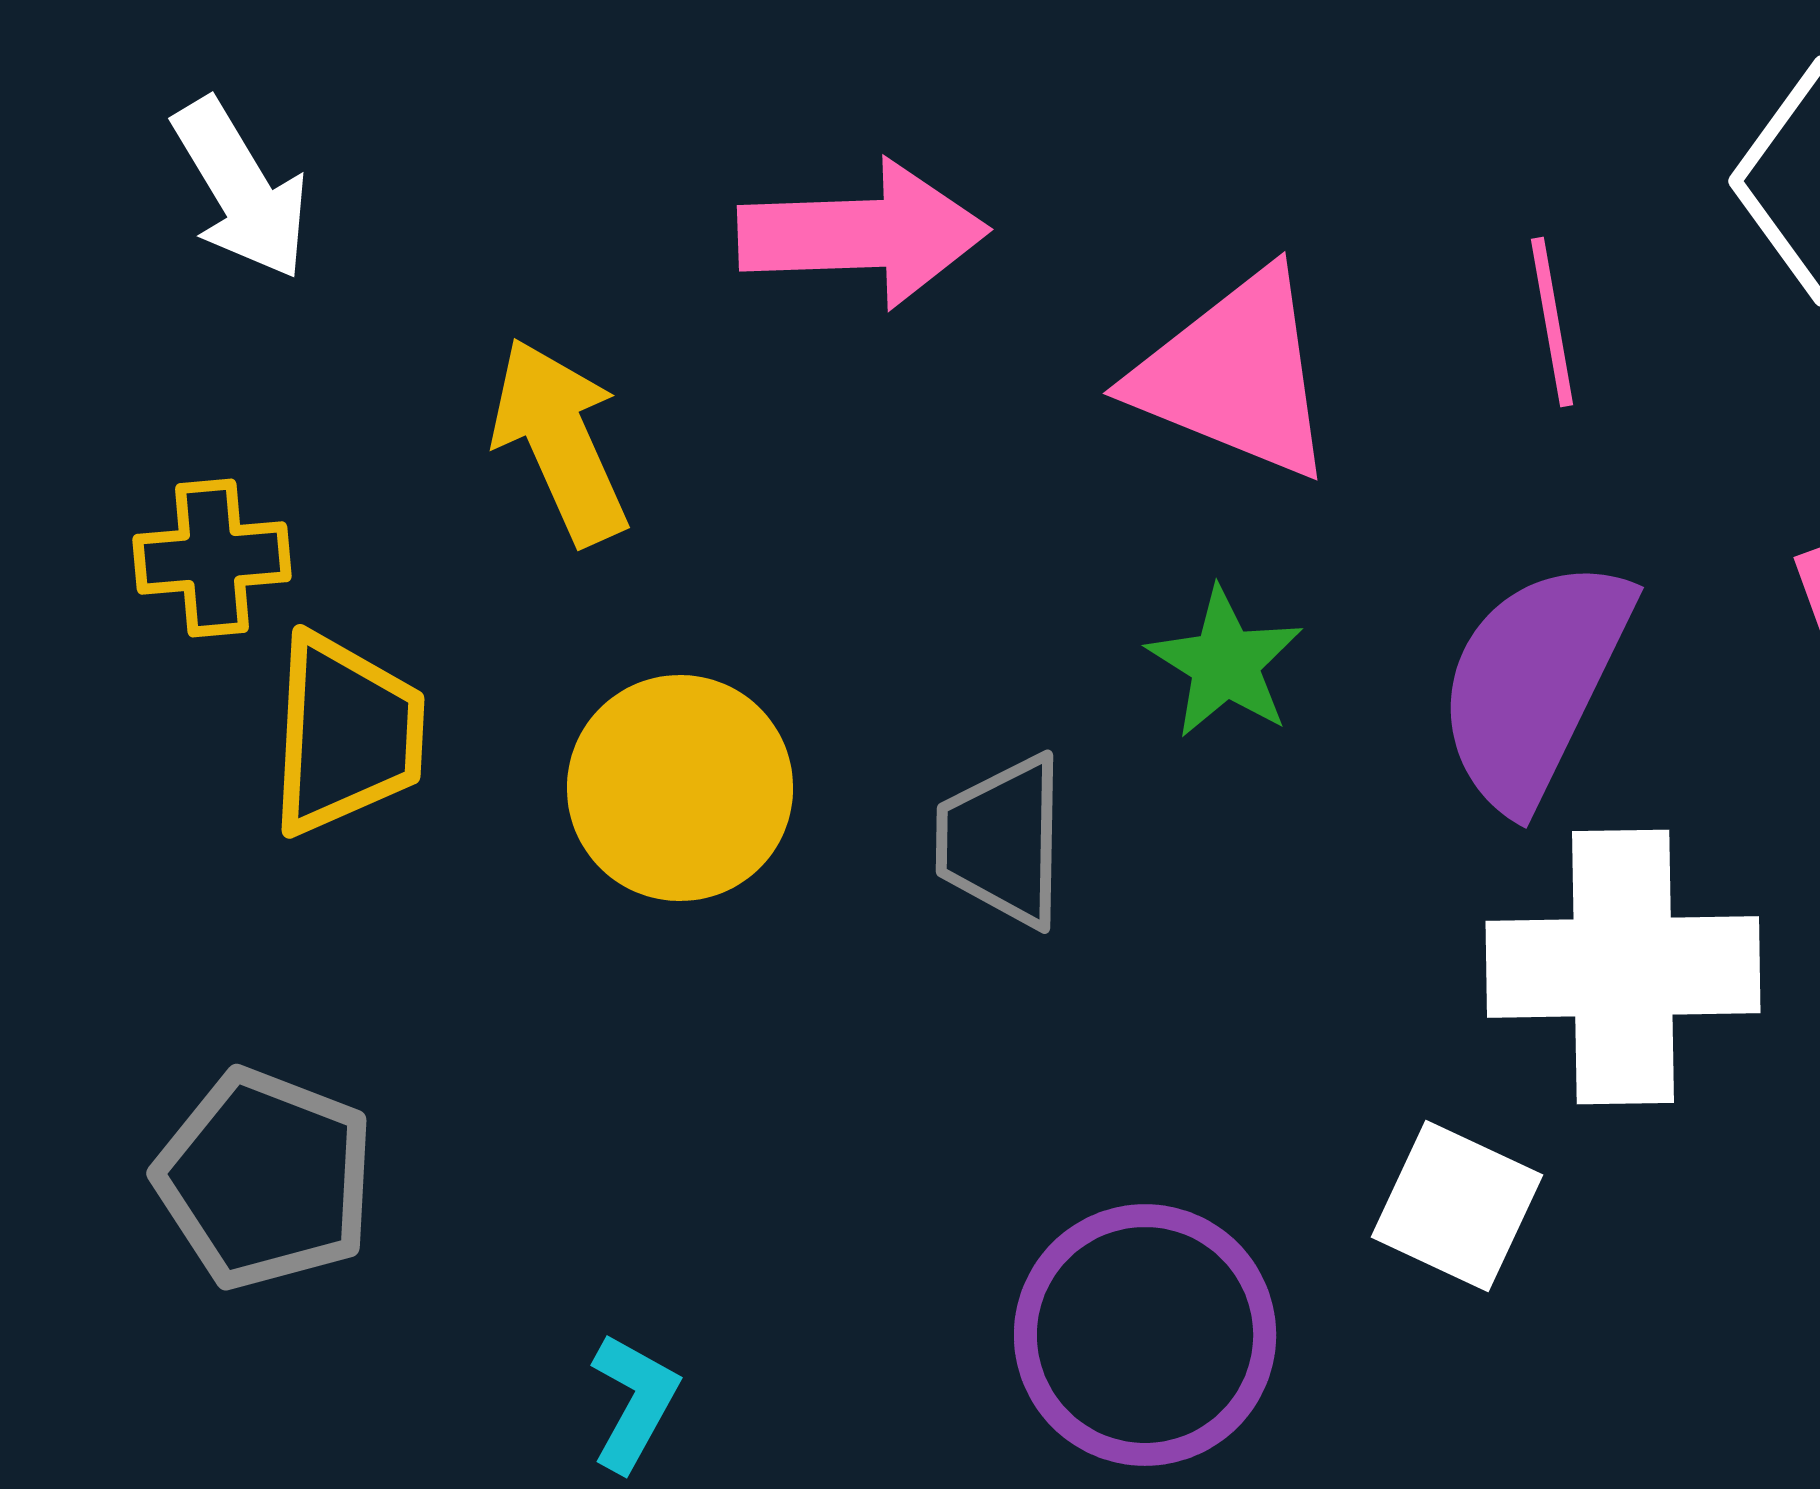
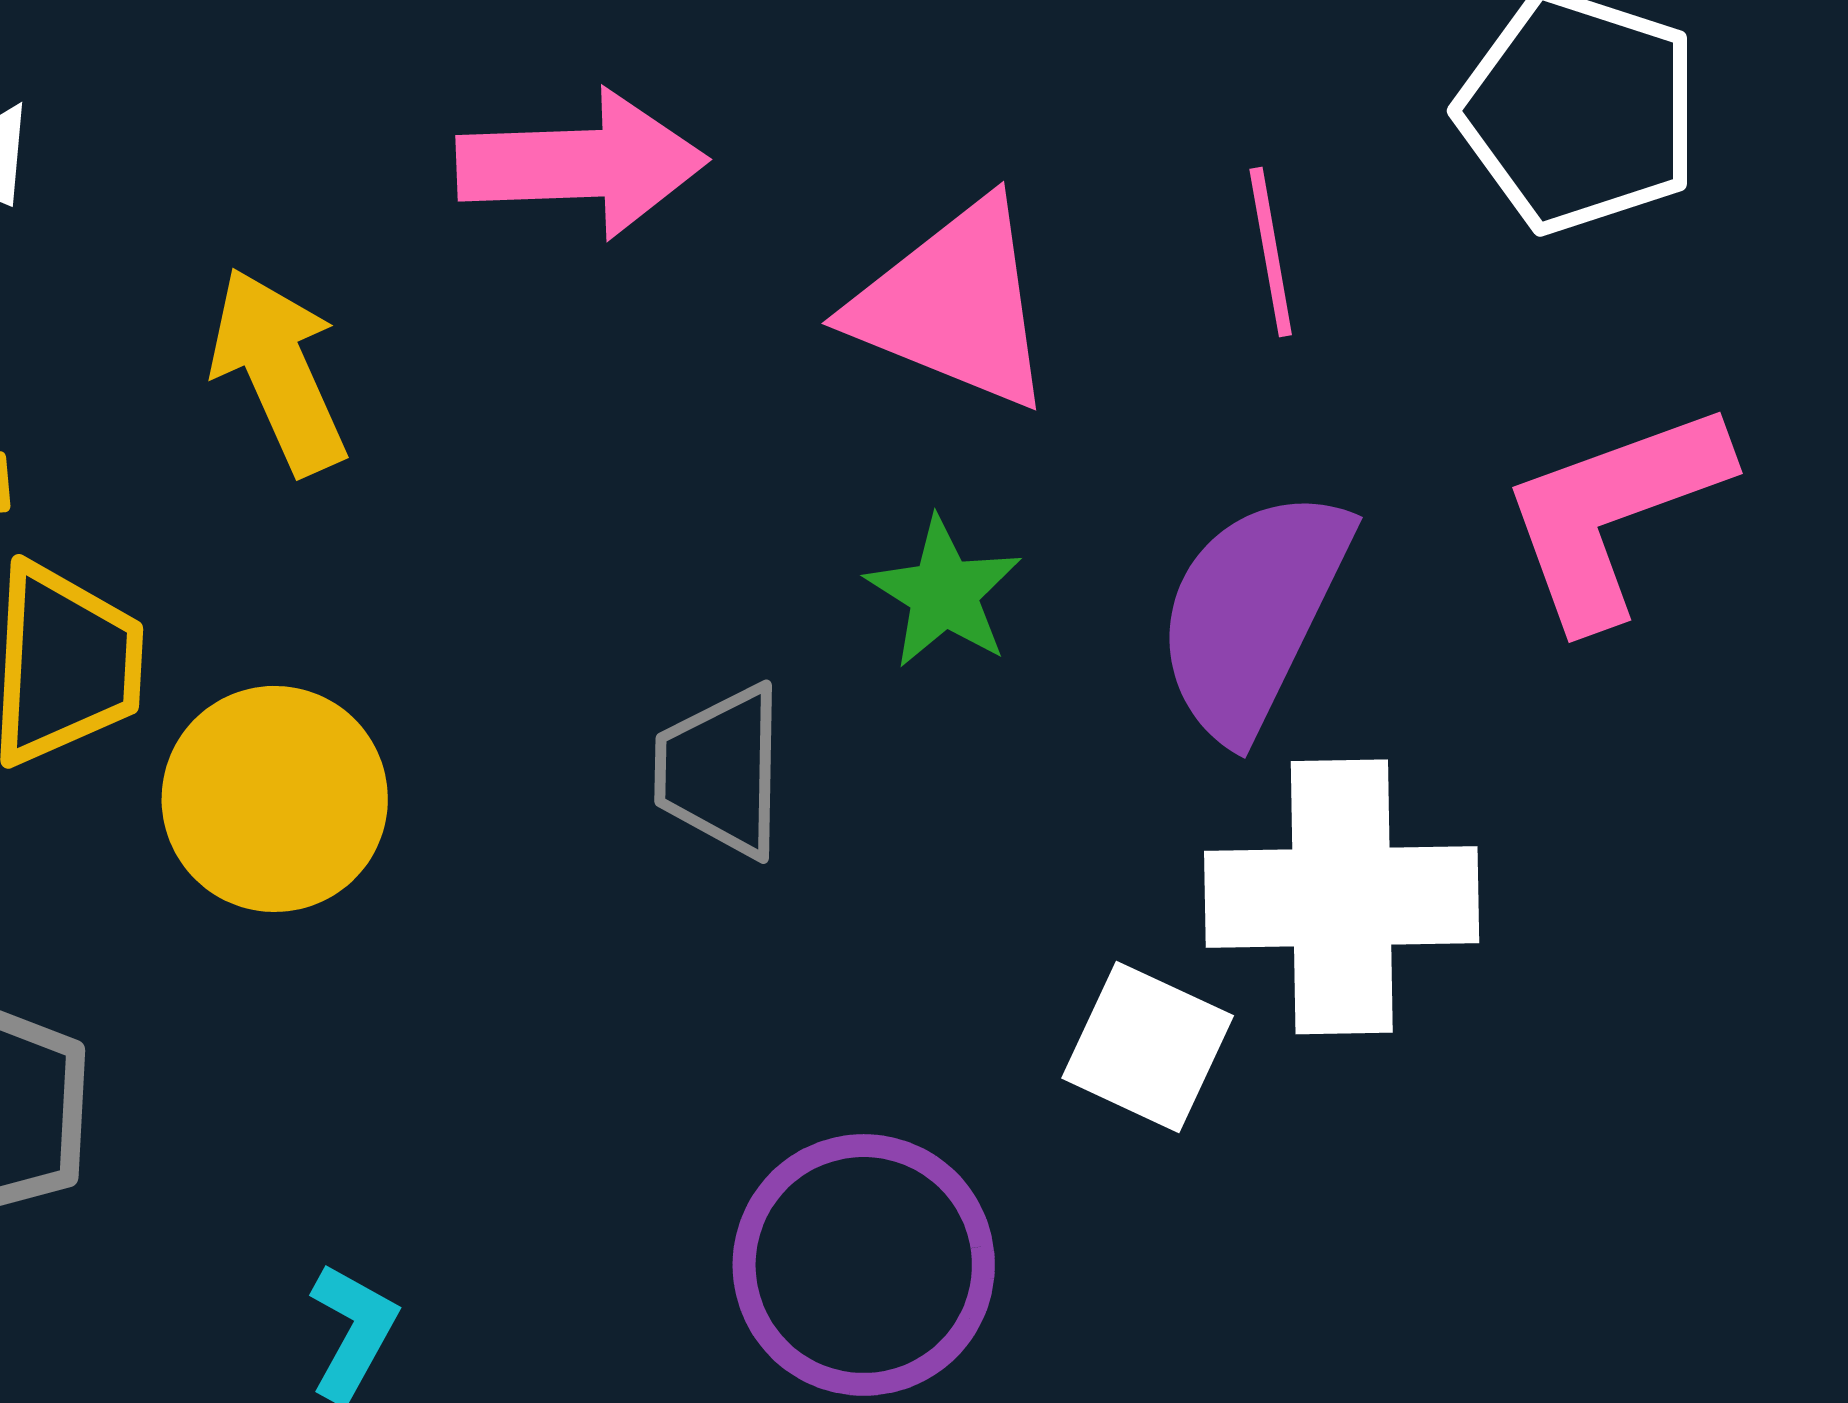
yellow circle: (680, 788) -> (275, 799), moved
white square: (1457, 1206) -> (1148, 1047), moved

